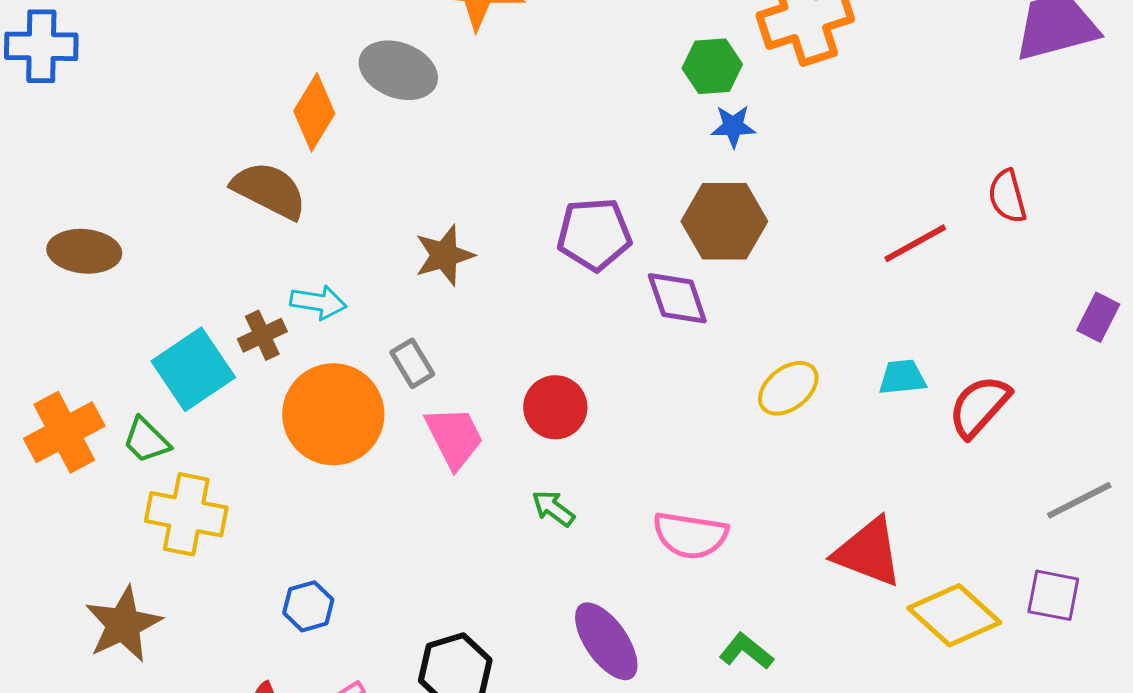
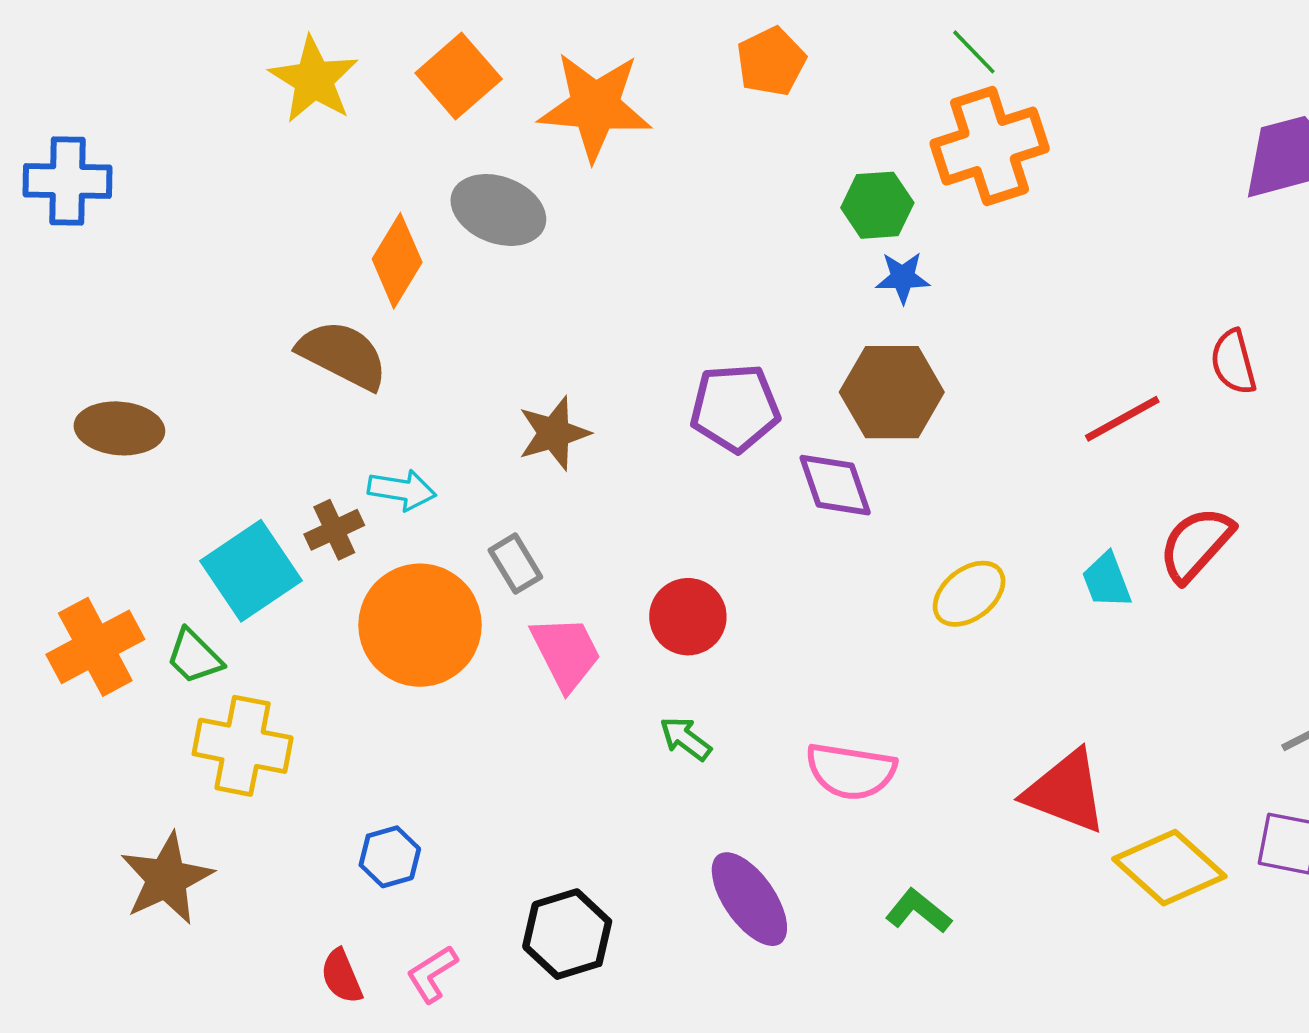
cyan trapezoid: (902, 377) -> (1107, 580), turned -105
red semicircle: (979, 406) -> (1196, 544), moved

